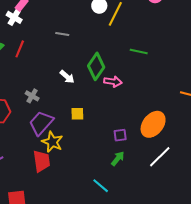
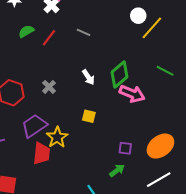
gray line: (62, 34) -> (84, 32), moved
pink arrow: (113, 82) -> (132, 94), size x1.4
purple trapezoid: (41, 123) -> (34, 126), moved

